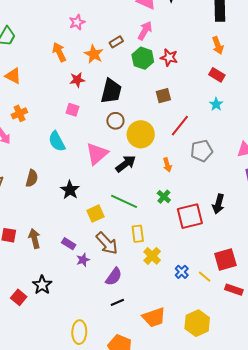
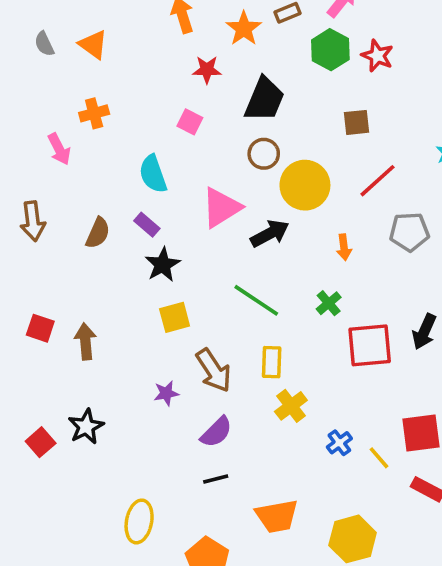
yellow square: (96, 214) -> (175, 317), moved
purple rectangle: (69, 244) -> (147, 225), moved

